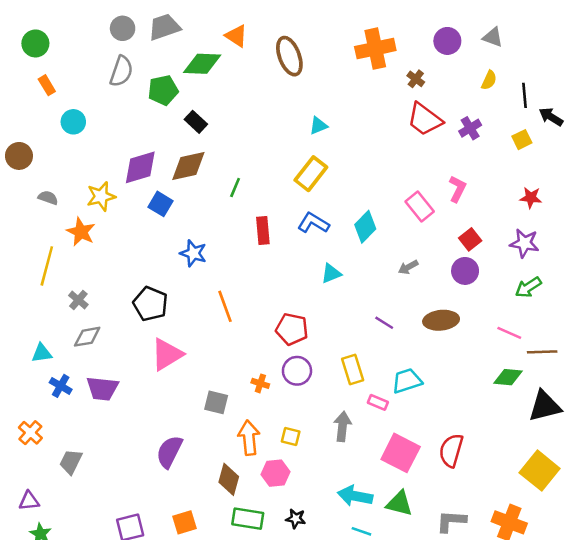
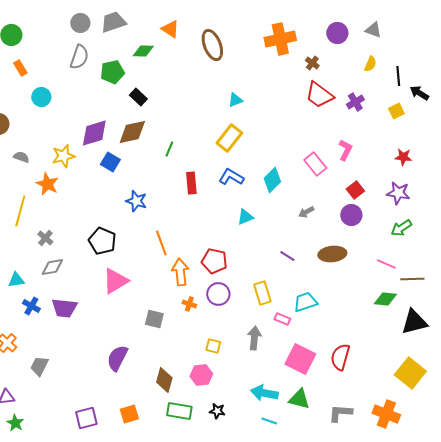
green diamond: (202, 64) -> (143, 51), size x0.7
orange arrow: (249, 438) -> (180, 272), moved

